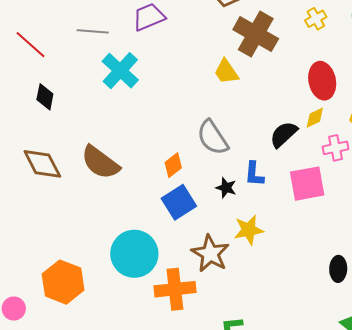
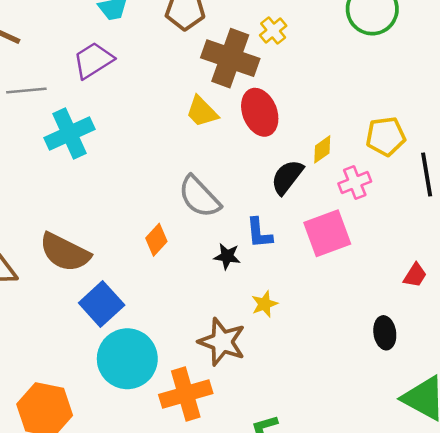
yellow cross: (316, 19) -> (273, 30), moved
cyan cross: (120, 71) -> (69, 133), turned 33
red ellipse: (322, 81) -> (260, 112), moved
blue square: (179, 202) -> (102, 304), moved
yellow star: (249, 230) -> (265, 304), size x0.7

